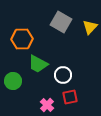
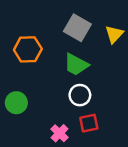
green trapezoid: (38, 64) -> (76, 65), moved

